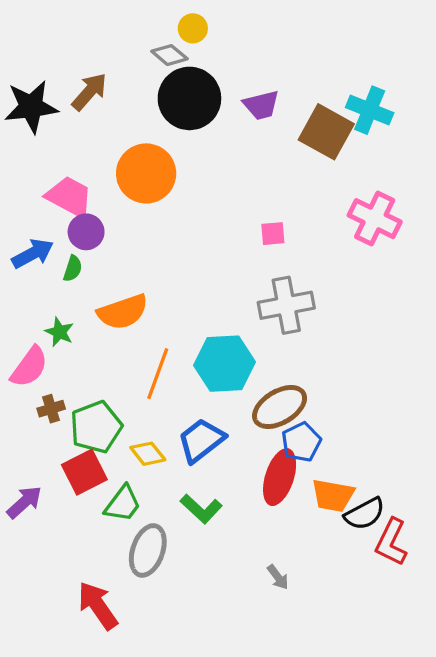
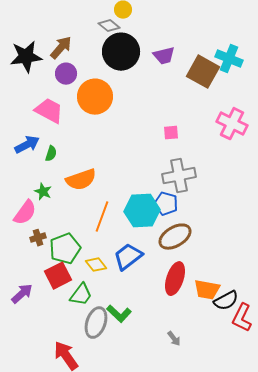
purple circle: (86, 232) -> (66, 74), moved
blue pentagon: (301, 442) -> (166, 204), moved, turned -30
green L-shape: (201, 509) -> (119, 314), moved

